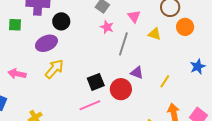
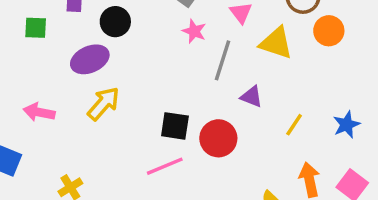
yellow triangle: (154, 34) -> (276, 43), size x1.5
blue star: (198, 67) -> (347, 125), moved
purple triangle: (137, 73) -> (251, 97), moved
black square: (96, 82) -> (175, 126), turned 30

